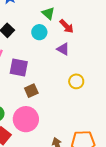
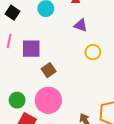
purple triangle: (63, 49) -> (81, 25), moved

